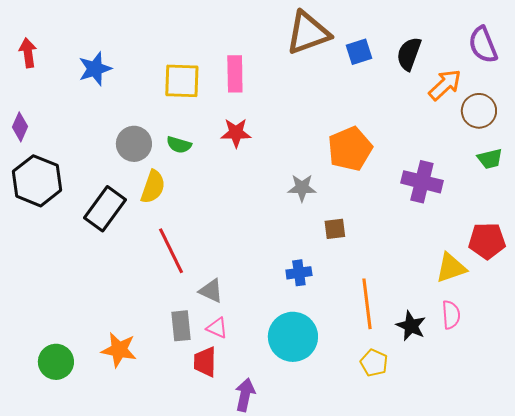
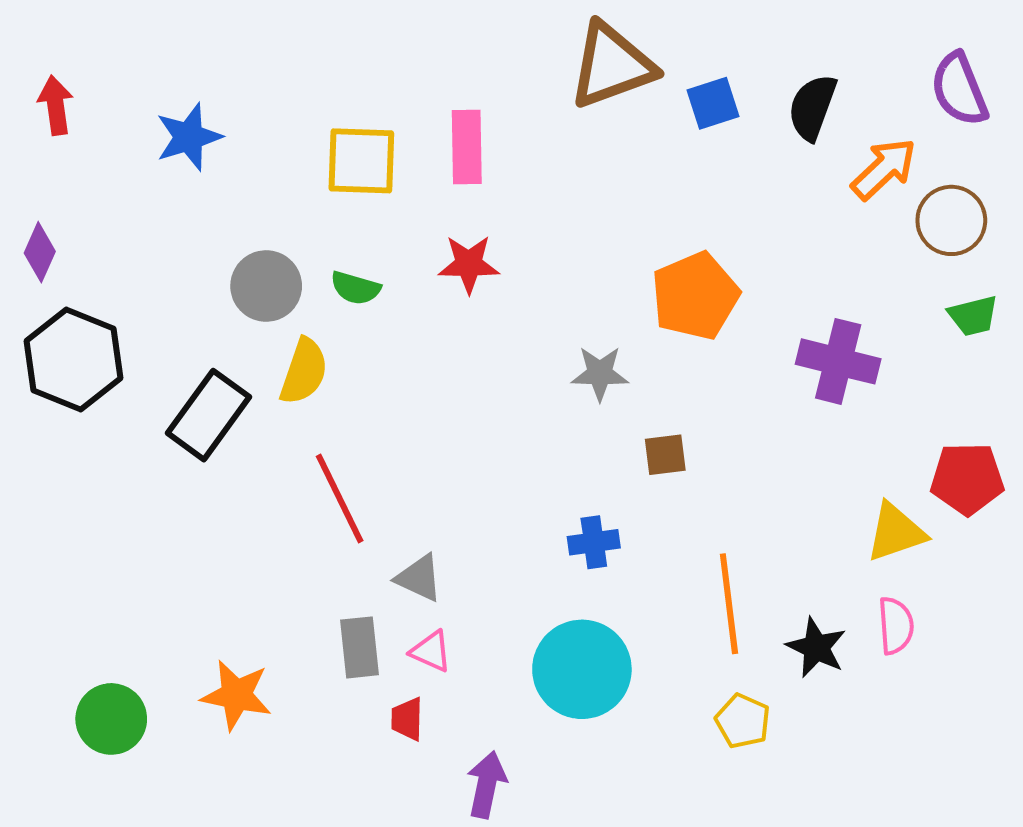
red trapezoid: (205, 362) -> (407, 719), size x0.7

